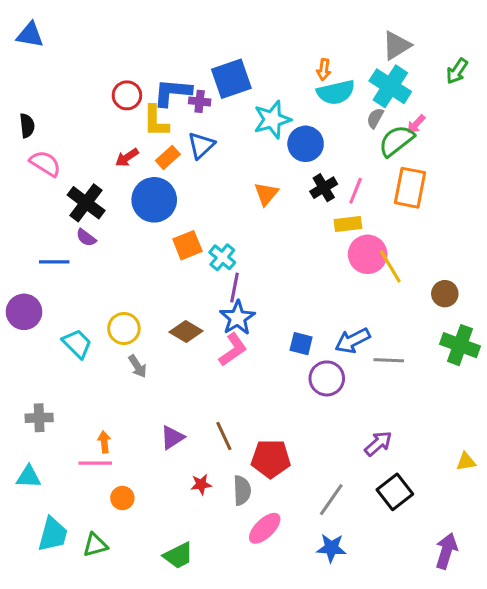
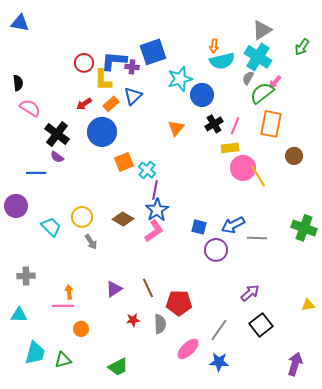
brown circle: (445, 294) -> (294, 156), moved
pink ellipse: (265, 528) -> (188, 349), moved

